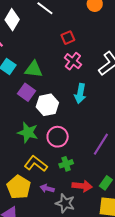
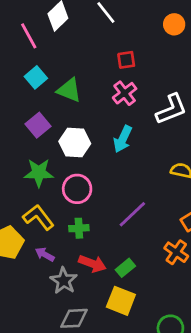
purple square: (27, 92) -> (38, 125), moved
green star: (28, 133) -> (39, 173), turned -30

